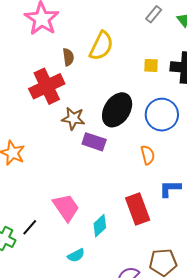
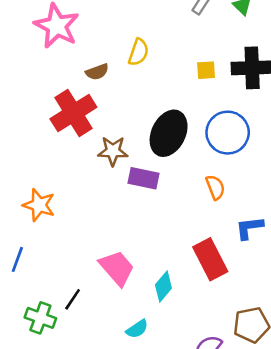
yellow semicircle: (101, 46) -> (138, 52), size x0.7
brown semicircle: (68, 57) -> (97, 72), turned 84

